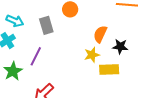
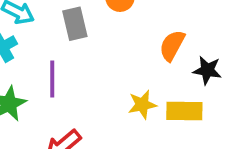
yellow star: (92, 55) -> (142, 105), moved
purple line: (36, 56) -> (52, 79), turned -30

